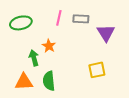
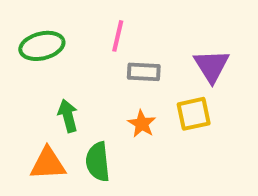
gray rectangle: (81, 19) -> (144, 72), moved
orange star: (49, 46) -> (142, 124), moved
yellow square: (97, 70) -> (194, 114), moved

